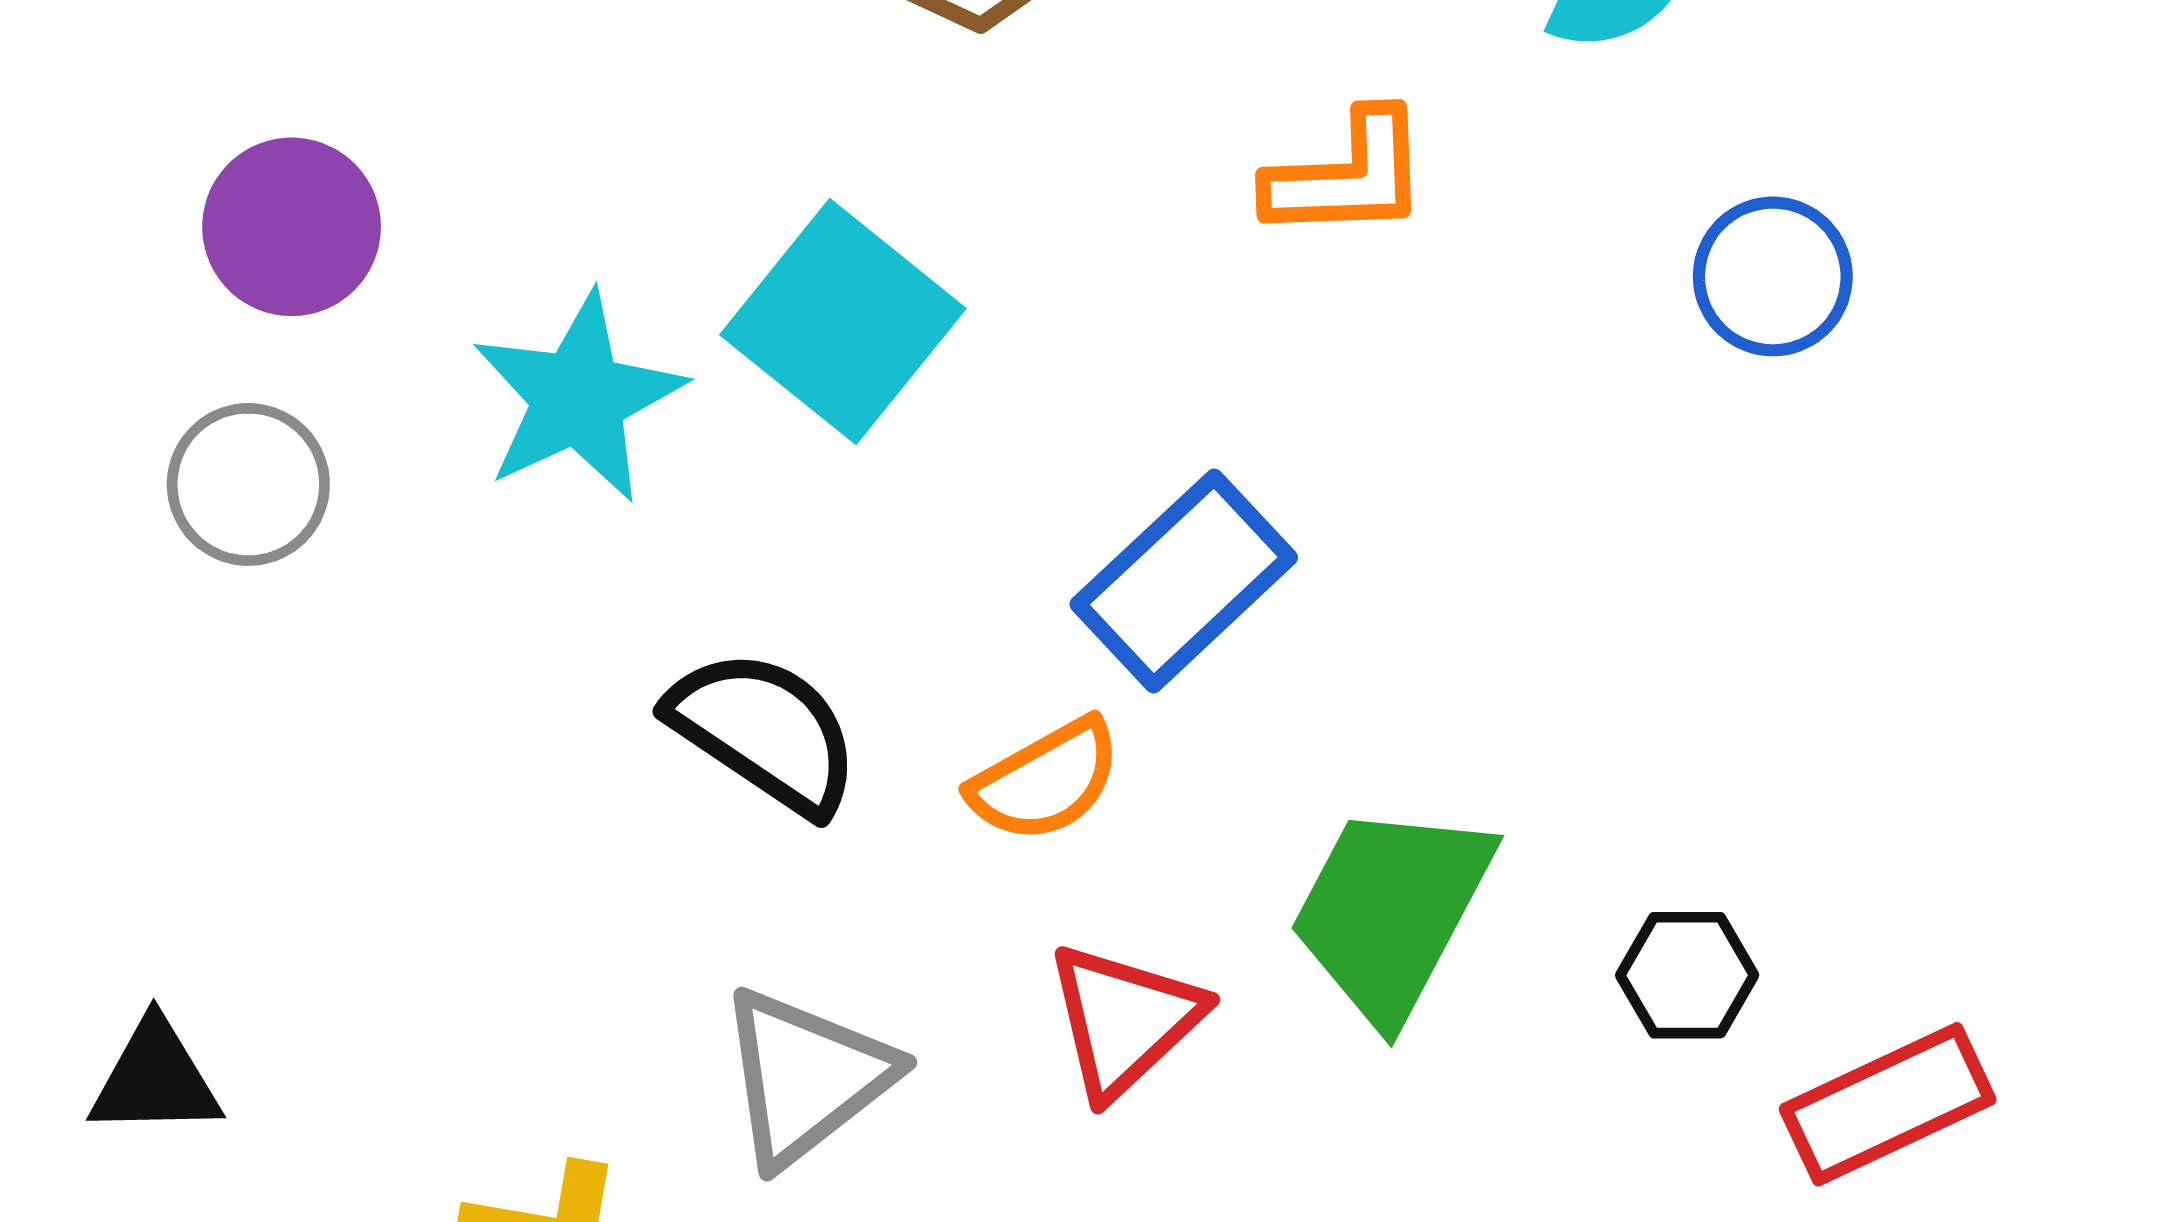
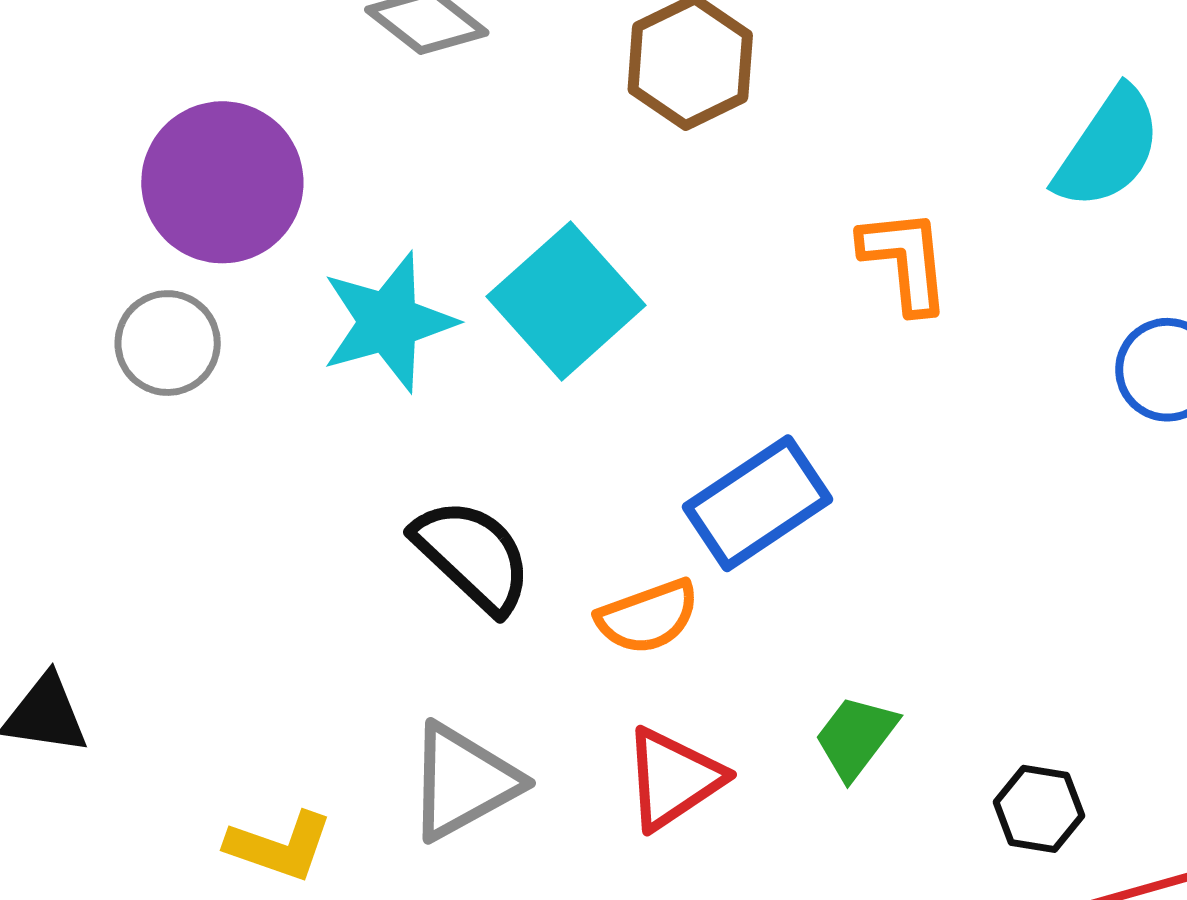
orange L-shape: (1348, 176) -> (905, 261), turned -103
purple circle: (292, 227) -> (222, 182), size x1.4
green trapezoid: (1391, 912) -> (856, 737), size x0.6

